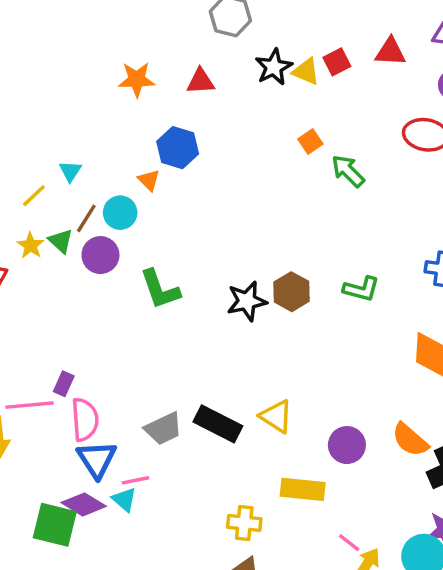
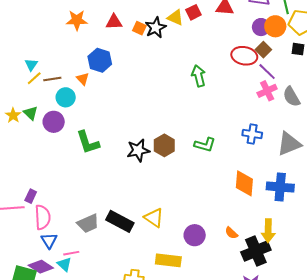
black star: (274, 67) -> (156, 28), moved
orange square: (310, 142) -> (139, 28), moved, turned -32
cyan triangle: (70, 171) -> (31, 65), moved
green arrow: (348, 171) -> (199, 76), turned 30
yellow line: (34, 196) -> (34, 78), moved
brown line: (86, 218) -> (52, 79), moved, turned 48
orange semicircle: (410, 440) -> (231, 233), size x0.6
blue triangle: (97, 459) -> (49, 241), size x0.7

